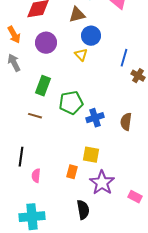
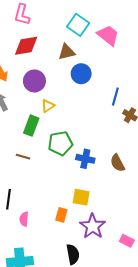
yellow triangle: (81, 55) -> (48, 106), moved, turned 40
blue cross: (95, 118) -> (85, 159), turned 30
brown semicircle: (126, 122) -> (117, 163), turned -36

